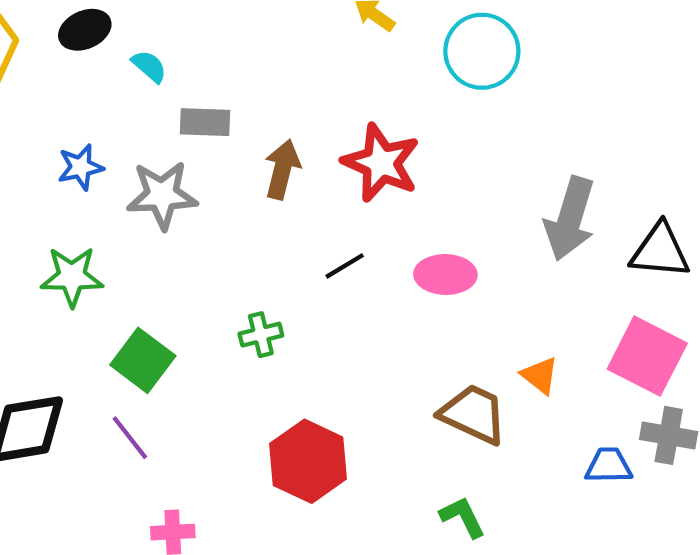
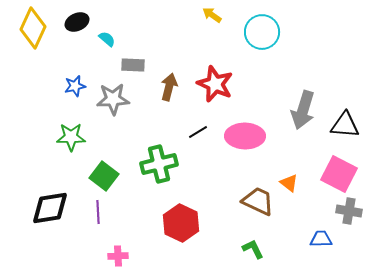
pink ellipse: (445, 274) -> (245, 136), size x1.4
green cross: (261, 335) -> (159, 164), size x1.8
purple line: (130, 438) -> (98, 212), turned 35
blue trapezoid: (609, 466) -> (321, 239), moved

